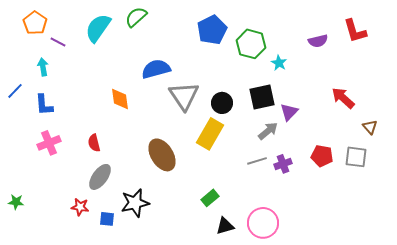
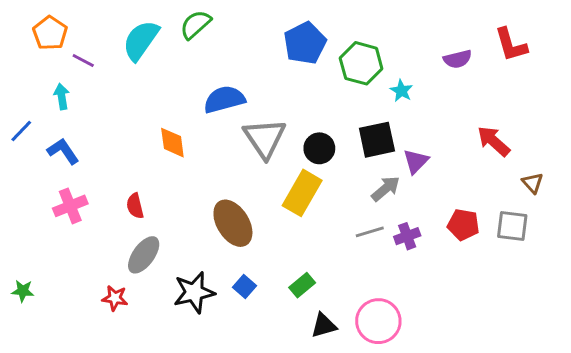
blue L-shape: (44, 105) -> (63, 151), turned 150
blue square: (107, 219) -> (244, 287), moved, turned 35

